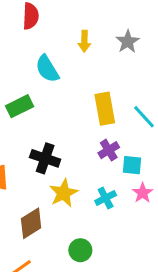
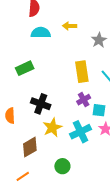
yellow arrow: (84, 41) -> (70, 26), turned 88
gray star: (128, 42) -> (99, 40), moved
cyan semicircle: (47, 69) -> (41, 33), moved, turned 120
cyan cross: (106, 198) -> (81, 132), size x1.5

